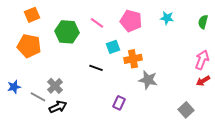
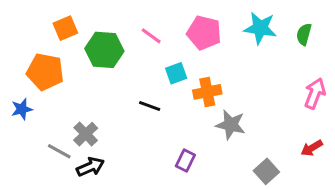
orange square: (32, 15) -> (65, 28), moved
cyan star: (167, 18) -> (260, 28), size x1.5
green semicircle: (203, 22) -> (304, 34), moved
red arrow: (203, 81) -> (312, 148), moved
blue star: (14, 87) -> (22, 109), moved
gray square: (186, 110) -> (266, 171), moved

